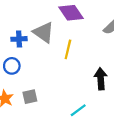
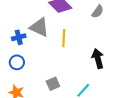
gray square: (30, 97) -> (53, 84), moved

